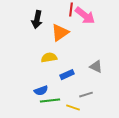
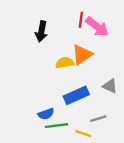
orange triangle: (60, 33) -> (82, 55), moved
yellow semicircle: (49, 58) -> (65, 63), moved
blue rectangle: (67, 75) -> (76, 95), size x1.5

